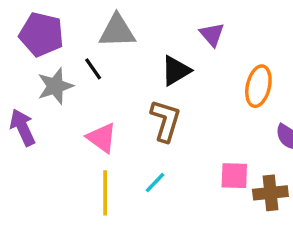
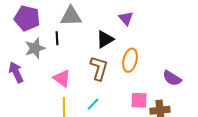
black line: (93, 69) -> (57, 38), turned 32
orange ellipse: (258, 86) -> (130, 60), moved

